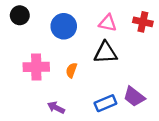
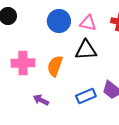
blue circle: (64, 26) -> (59, 21), moved
orange semicircle: (71, 70) -> (55, 66), size x1.5

